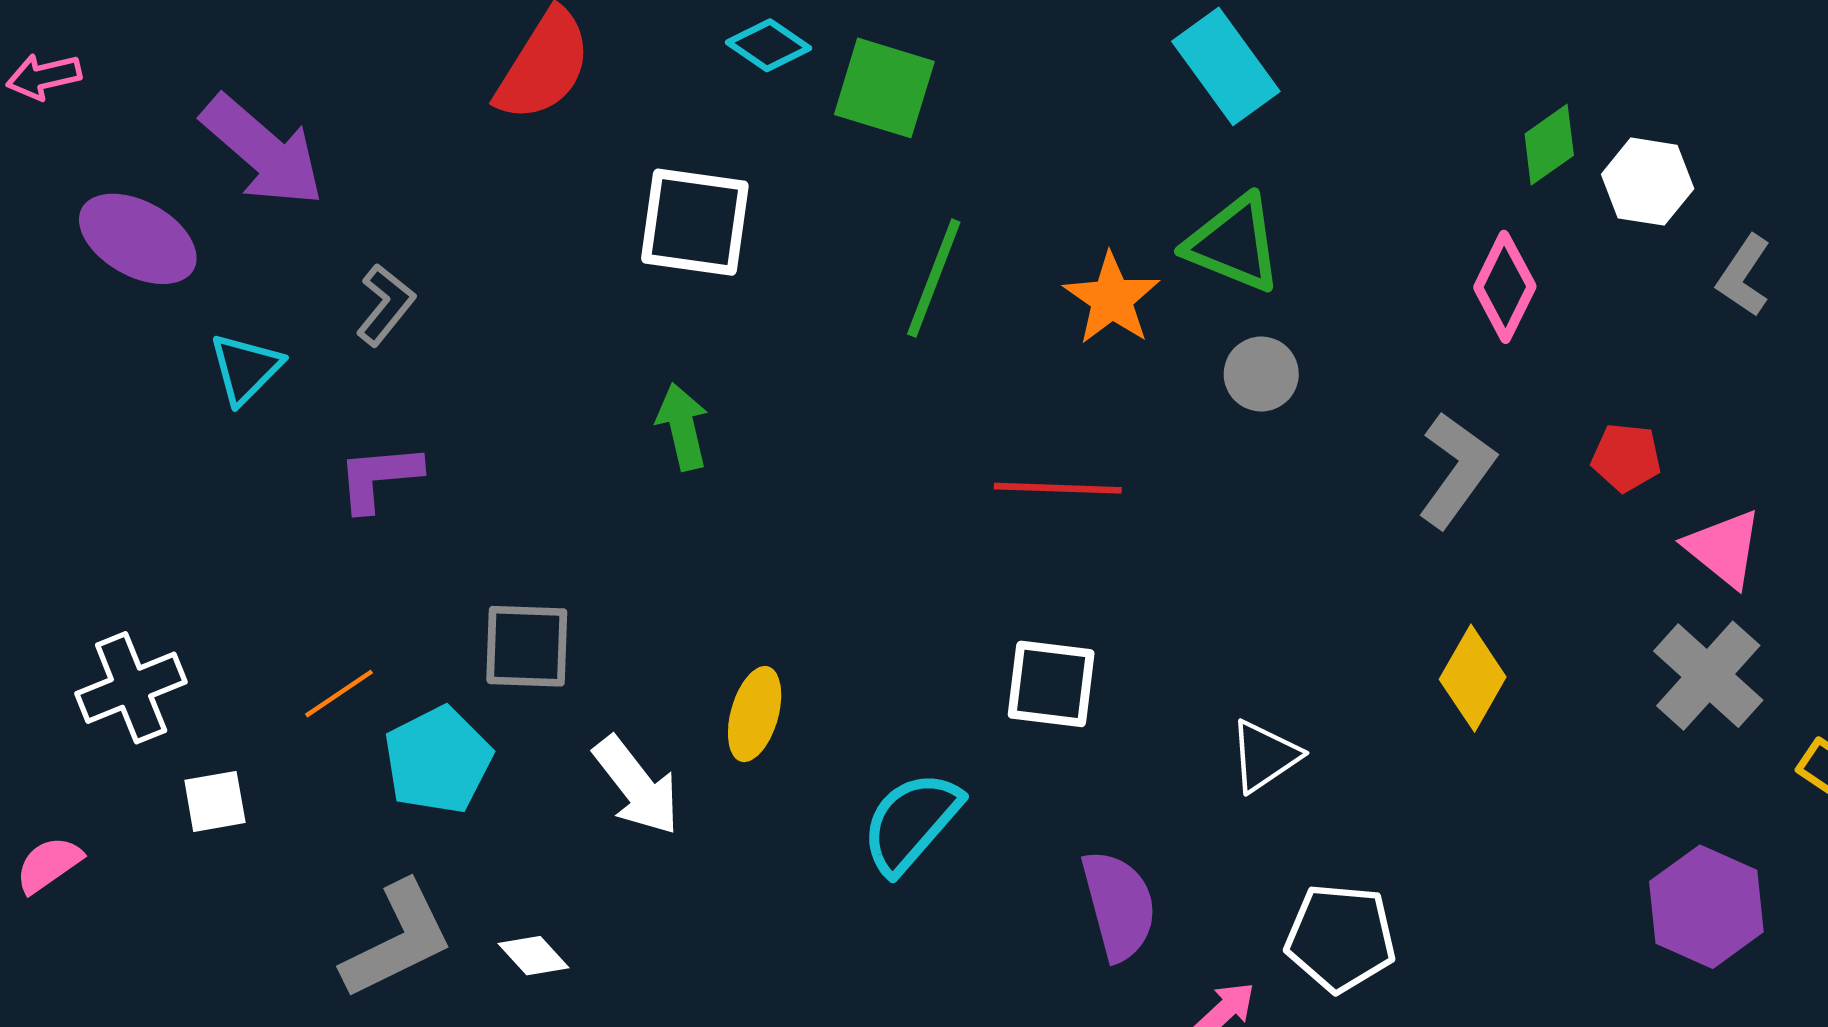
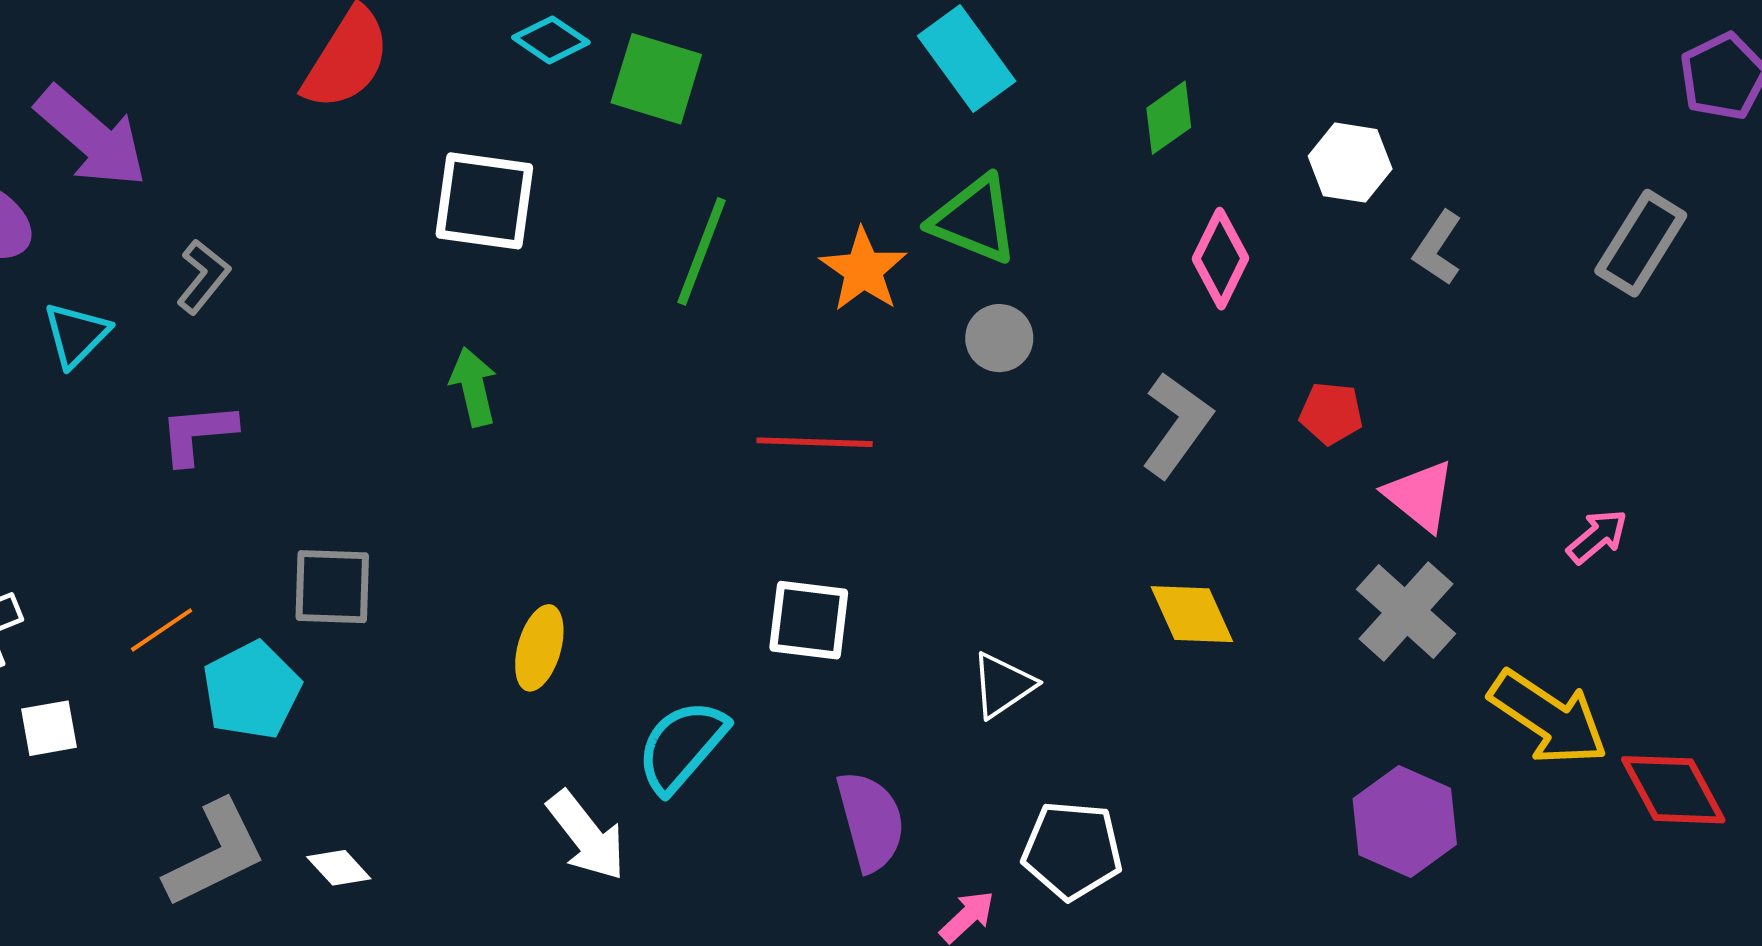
green diamond: (1549, 145) -> (1169, 118), moved
yellow diamond: (1473, 678) -> (1192, 614), turned -54
white arrow: (637, 786) -> (586, 836), moved

